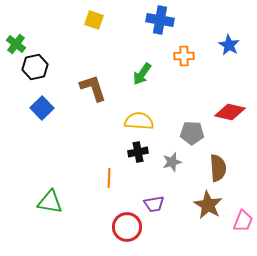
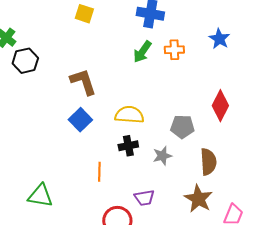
green arrow: (142, 74) -> (142, 52), moved
blue square: (42, 108) -> (80, 120), moved
red diamond: (230, 112) -> (220, 106), turned -76

